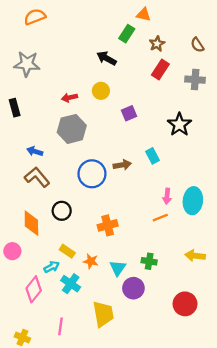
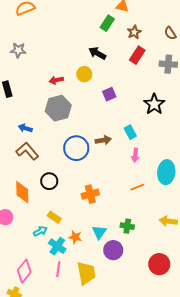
black arrow: (107, 58) -> (97, 53), moved
gray star: (27, 64) -> (18, 50), size x0.7
pink arrow: (167, 196) -> (135, 155), moved
orange star: (91, 261) -> (75, 237), moved
pink diamond: (34, 289) -> (24, 271), moved
pink line: (61, 326) -> (58, 269), moved

